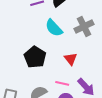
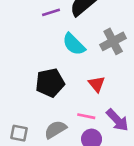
black pentagon: (35, 57) -> (50, 83), turned 30

